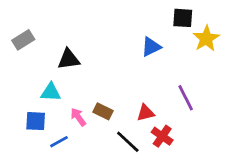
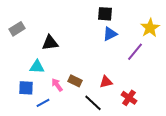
black square: (183, 18) -> (105, 14), moved
purple line: (186, 98) -> (135, 52), moved, turned 66
red cross: (162, 136) -> (129, 98), moved

